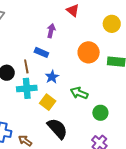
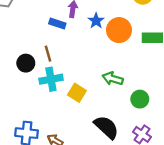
blue rectangle: (41, 52) -> (57, 24), moved
blue star: (52, 77) -> (96, 21), moved
black semicircle: (57, 129) -> (106, 127), moved

